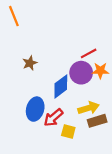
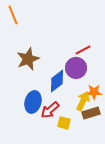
brown star: (30, 63) -> (28, 59), size x1.6
orange star: (100, 71) -> (94, 92), moved
yellow arrow: (89, 108) -> (83, 101), turned -48

